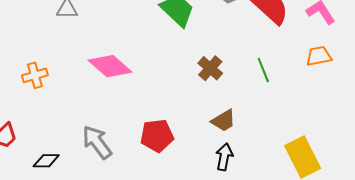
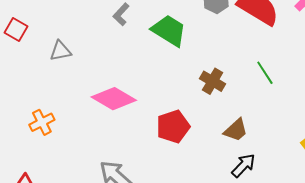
red pentagon: (157, 136) -> (173, 127), moved
black arrow: (224, 157) -> (243, 165), turned 44

